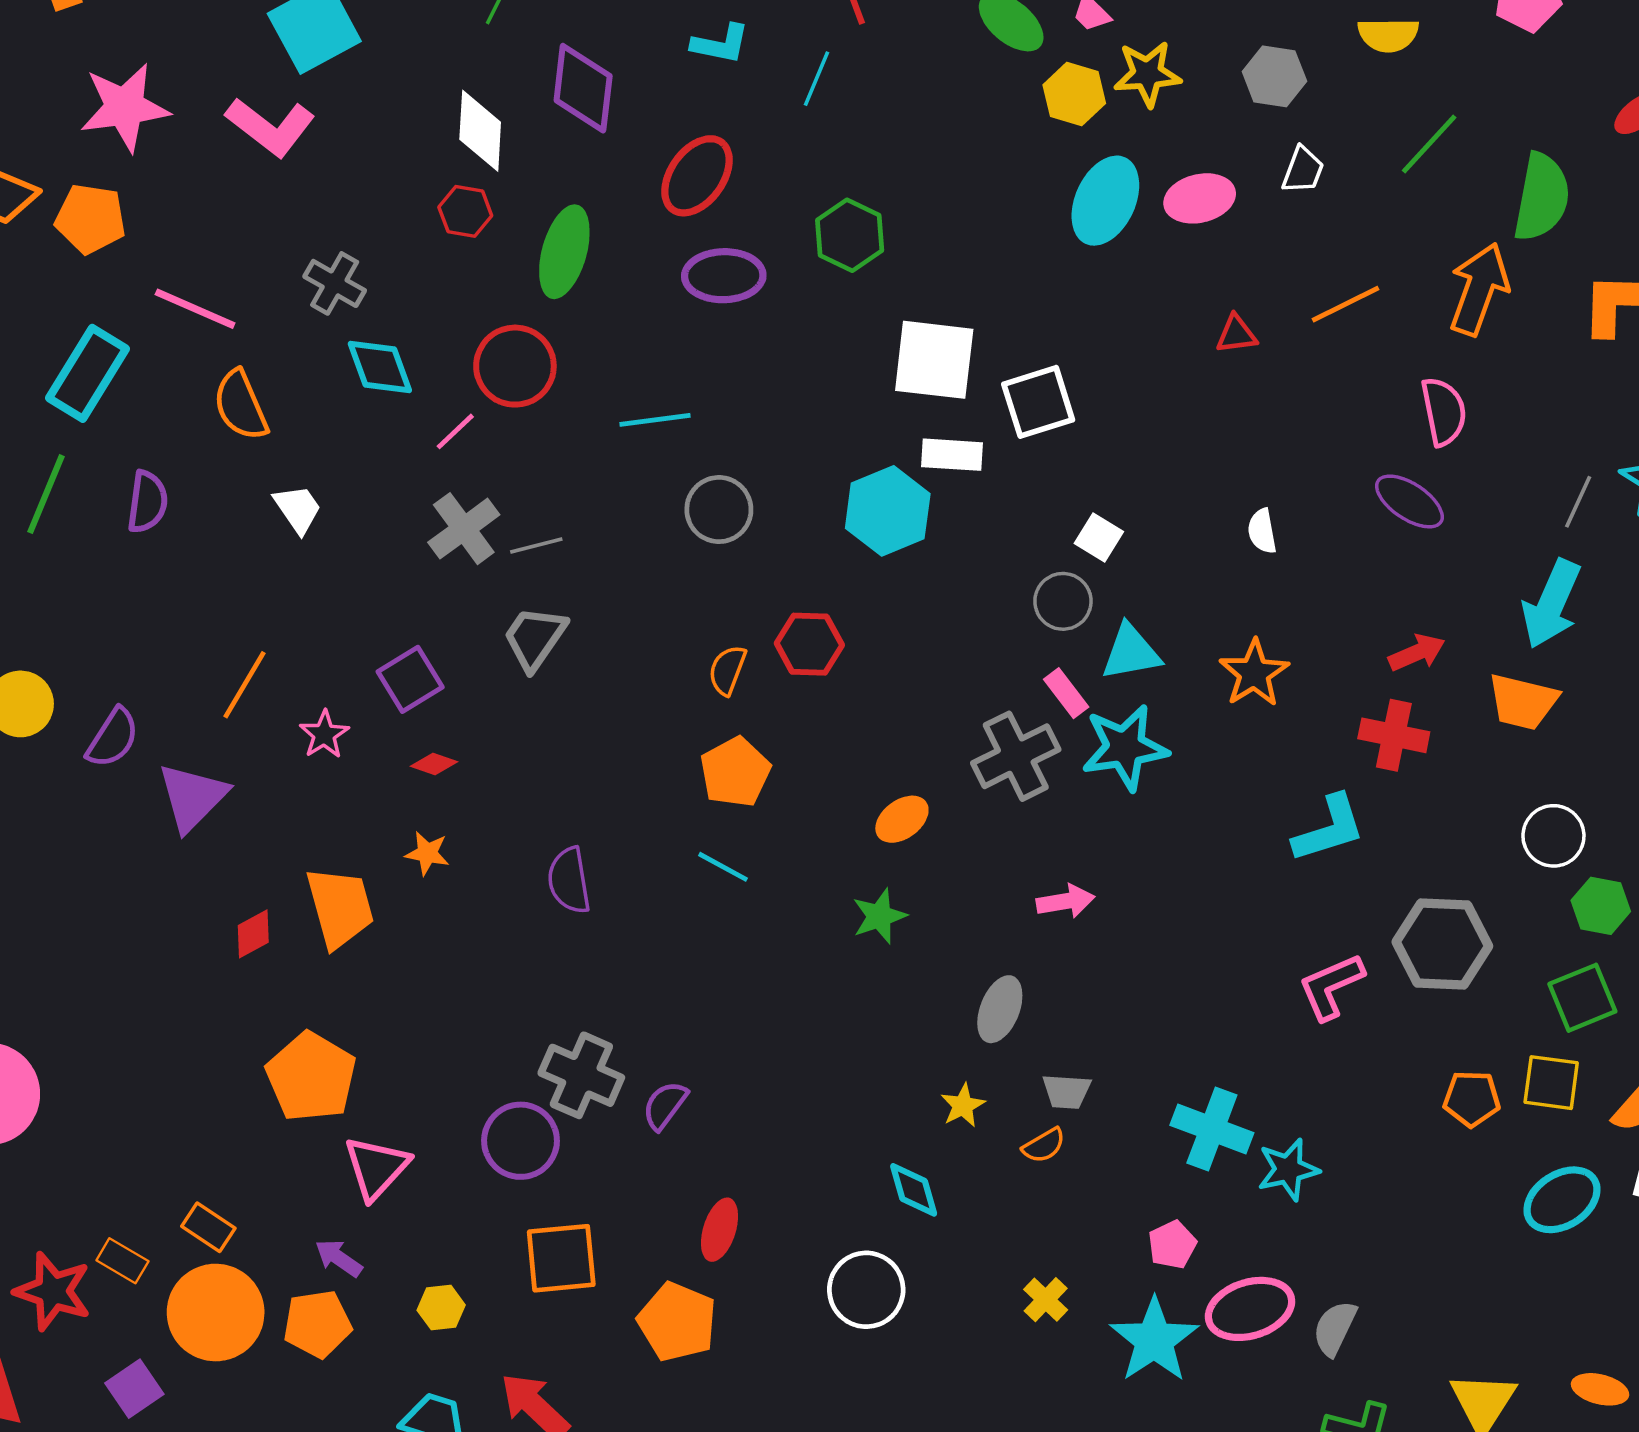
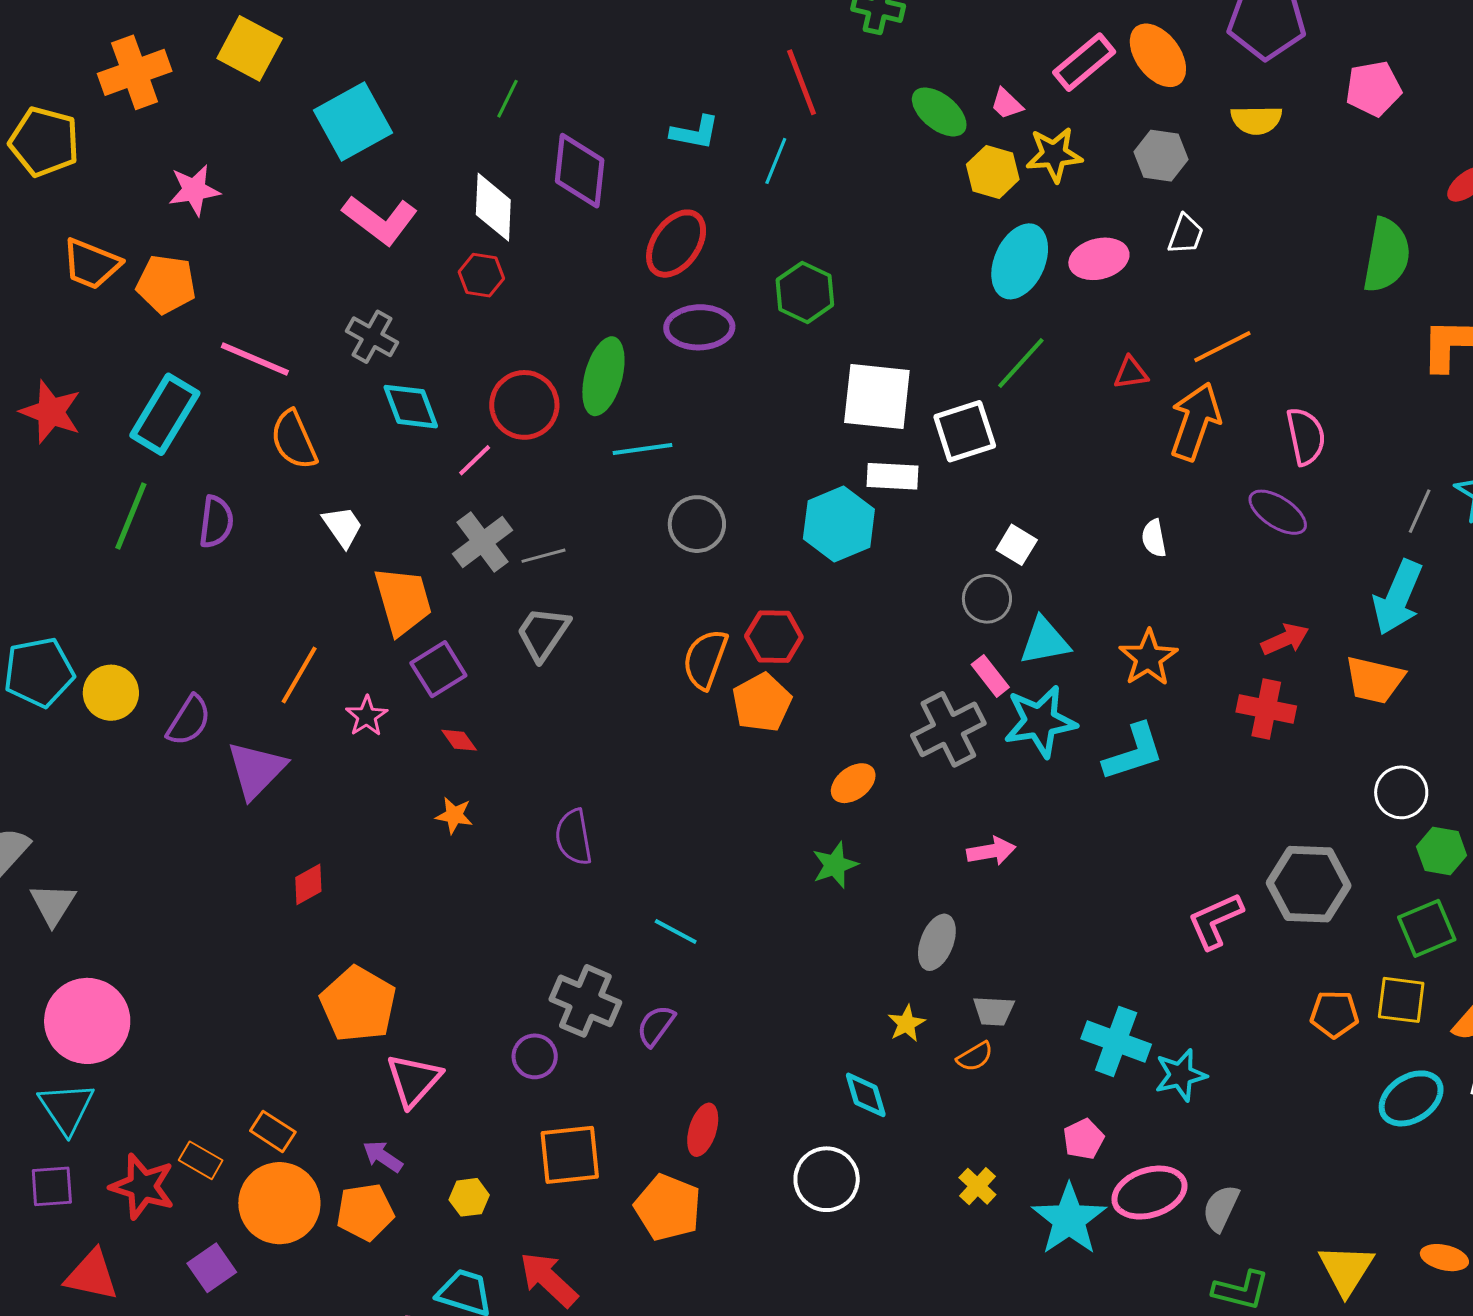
pink star: (125, 107) -> (194, 190), size x0.7
pink L-shape: (270, 127) -> (380, 220), moved
green line: (1429, 144) -> (1021, 363), moved
green ellipse: (564, 252) -> (603, 376), moved
orange arrow: (1479, 289) -> (1195, 421), moved
orange semicircle: (727, 670) -> (705, 659), size x1.4
red diamond: (434, 764) -> (459, 740), turned 36
orange pentagon: (735, 772) -> (762, 703), moved
cyan L-shape: (1329, 829) -> (1133, 752), moved
cyan line: (723, 867) -> (676, 932), moved
orange trapezoid: (340, 907) -> (403, 601), moved
purple circle: (521, 1141) -> (535, 1056), size x0.7

